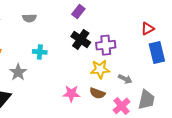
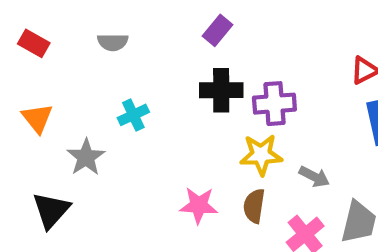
black cross: (81, 39) -> (221, 90), turned -36
cyan cross: (40, 52) -> (133, 115), turned -32
brown semicircle: (97, 93) -> (254, 206), turned 77

